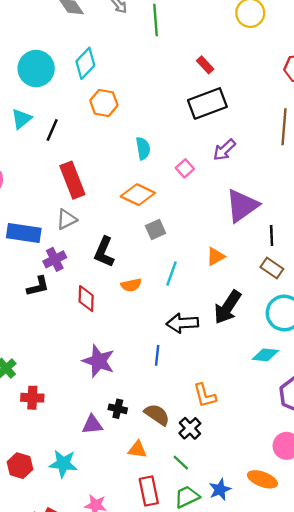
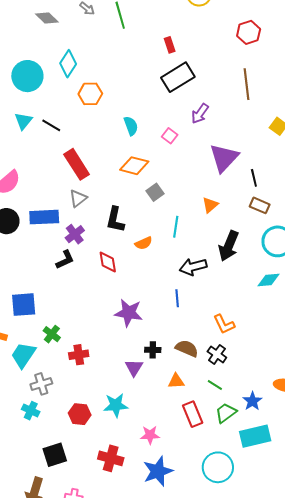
red rectangle: (205, 65) -> (170, 45), turned 35
black line: (52, 130) -> (51, 125), turned -72
purple triangle: (92, 425) -> (134, 368), turned -42

